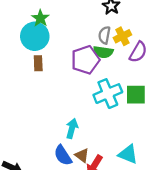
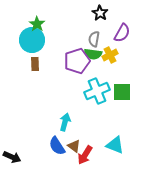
yellow cross: (122, 36) -> (110, 55), moved
purple semicircle: (138, 52) -> (122, 33), moved

